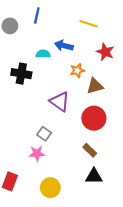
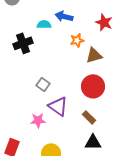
black cross: (21, 74) -> (23, 43), turned -30
purple triangle: (60, 102) -> (58, 106), moved
gray square: (44, 134) -> (43, 84), moved

